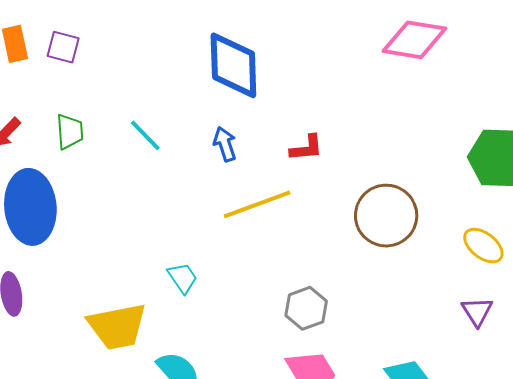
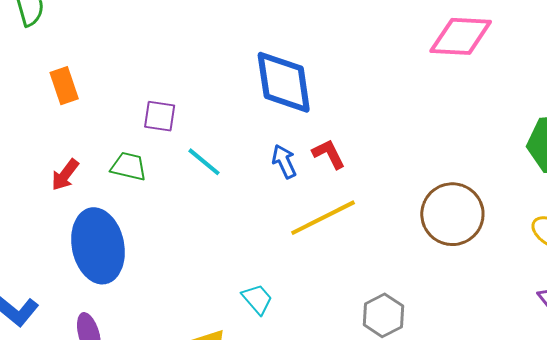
purple square: (63, 47) -> (160, 116), moved
green trapezoid: (70, 131) -> (129, 166), turned -66
red L-shape: (306, 148) -> (329, 154), moved, turned -105

